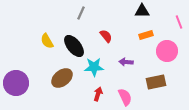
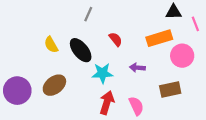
black triangle: (142, 11) -> (173, 12), moved
orange rectangle: (146, 35) -> (159, 38), size x1.6
brown ellipse: (62, 78) -> (54, 85), moved
red arrow: (98, 94) -> (107, 103), size x1.5

